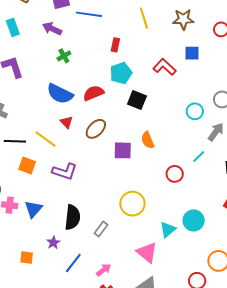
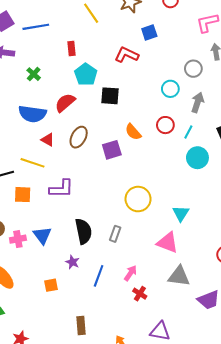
green cross: (64, 56) -> (34, 74), moved
red circle: (175, 174) -> (165, 125), moved
cyan circle: (194, 220) -> (197, 158), moved

